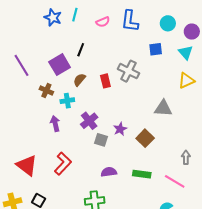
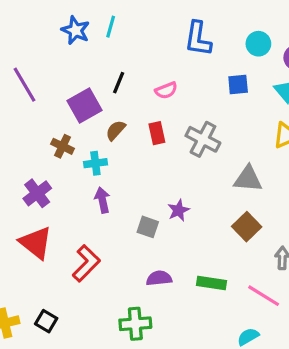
pink semicircle: (103, 22) -> (166, 90), moved
purple line: (22, 65) -> (25, 85), moved
gray cross: (129, 71) -> (203, 139), moved
purple cross: (89, 121) -> (37, 193), moved
purple arrow: (55, 124) -> (102, 200), moved
brown square: (145, 138) -> (247, 227), moved
red triangle: (27, 165) -> (36, 243), moved

